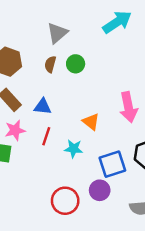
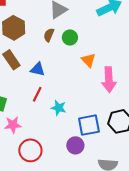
orange triangle: (91, 122) -> (88, 60), moved
pink star: (15, 130) -> (13, 125), moved
red circle: (65, 201) -> (30, 150), moved

